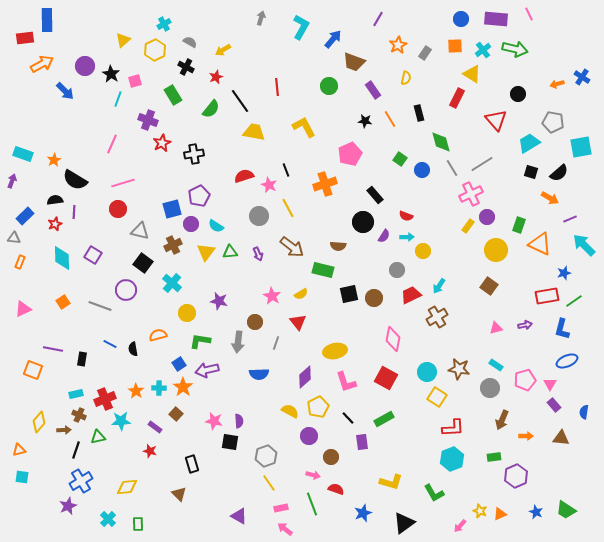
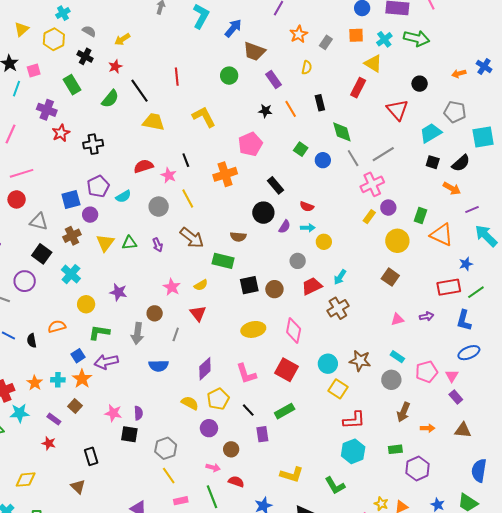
cyan semicircle: (216, 226) -> (123, 196), moved, turned -63
yellow ellipse: (335, 351) -> (253, 329), moved
blue semicircle: (584, 412) -> (479, 470), moved, size x1.6

